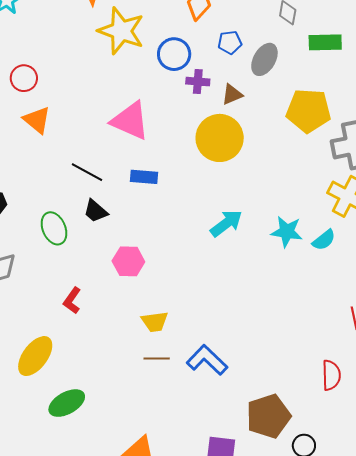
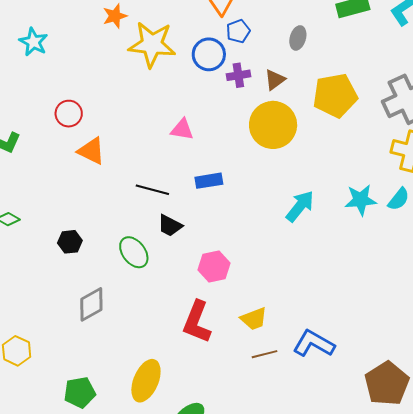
blue pentagon: (230, 42) -> (238, 31), moved
gray ellipse: (264, 59) -> (298, 38), size x0.7
yellow pentagon: (308, 111) -> (335, 95), moved
pink triangle: (130, 121) -> (182, 129), size x0.6
red L-shape: (72, 300) -> (197, 322), moved, size x1.6

